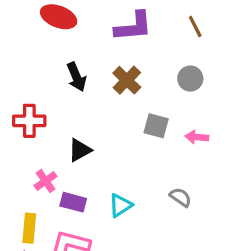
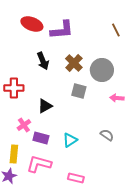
purple L-shape: (133, 26) -> (62, 30), moved
gray circle: (190, 79) -> (102, 70), moved, size x1.5
gray square: (156, 126) -> (79, 91), moved

